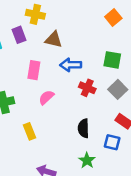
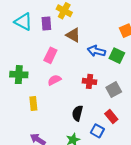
green square: (112, 60) -> (117, 56), moved
blue arrow: (71, 65) -> (96, 51), moved
red cross: (87, 88) -> (89, 81), turned -32

